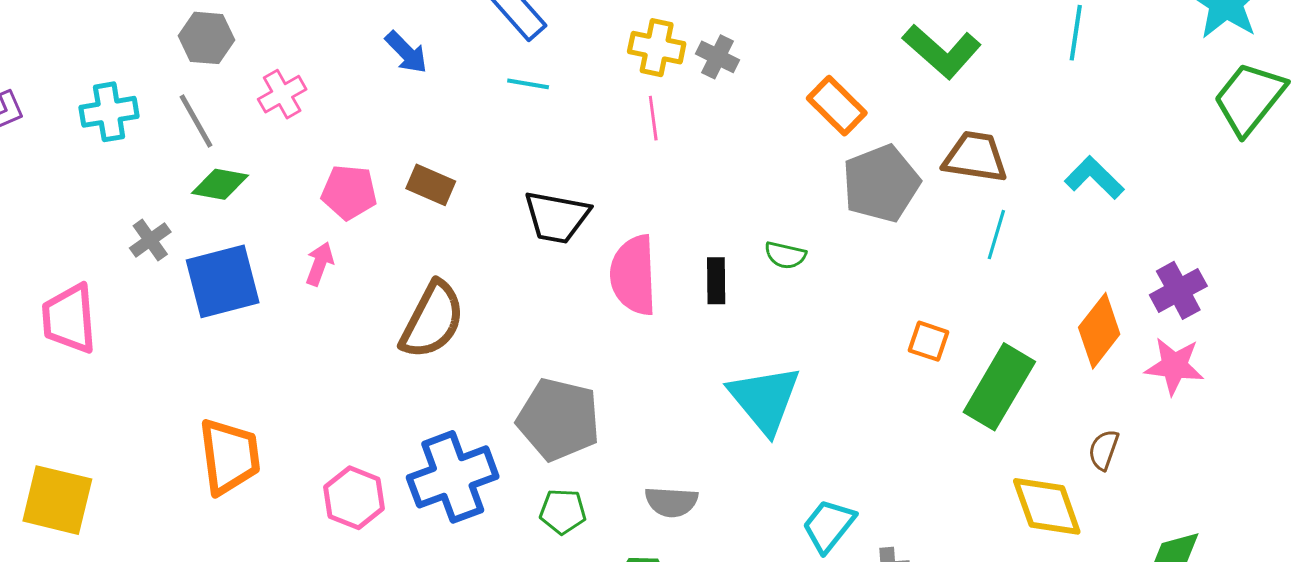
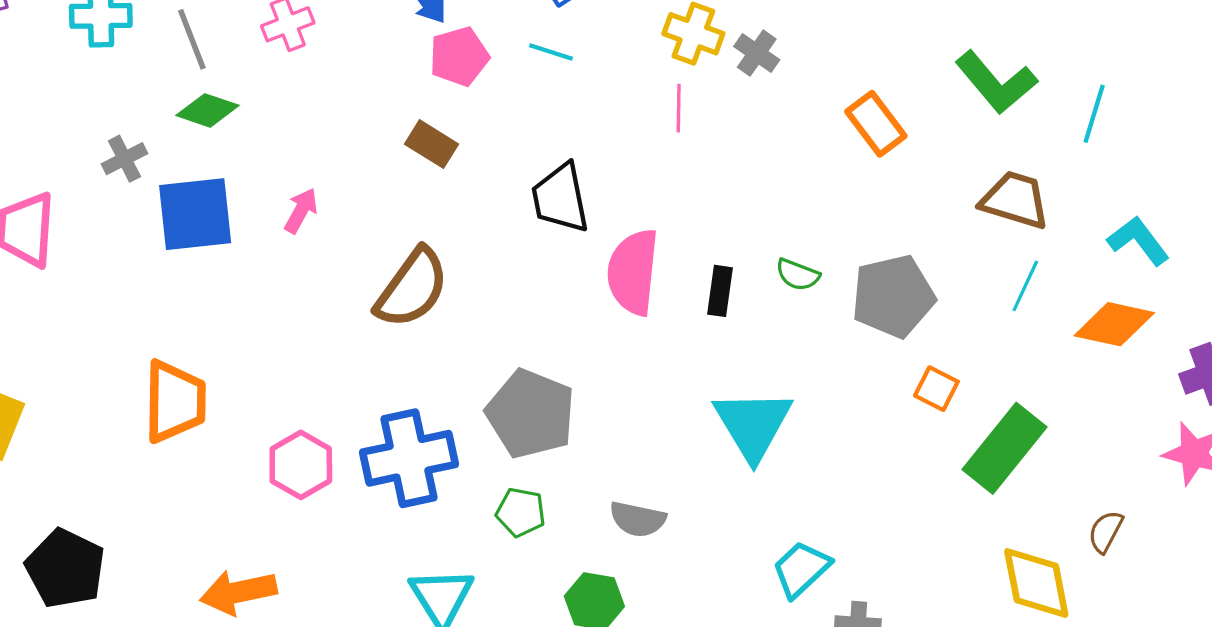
cyan line: (1076, 33) -> (1094, 114), moved
gray pentagon: (881, 183) -> (893, 296), moved
pink pentagon: (349, 192) -> (459, 56), moved, turned -30
black trapezoid: (557, 217) -> (560, 198), turned 60
orange diamond: (1099, 331) -> (1114, 324), moved, turned 56

